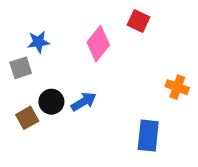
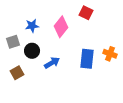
blue star: (38, 42) -> (32, 26), moved
black circle: (51, 102) -> (32, 51), moved
blue rectangle: (148, 136) -> (87, 59), moved

